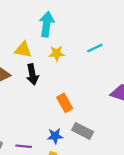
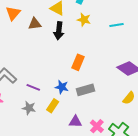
orange rectangle: (65, 103) -> (78, 62), turned 35
gray rectangle: (83, 131) -> (86, 90), turned -60

